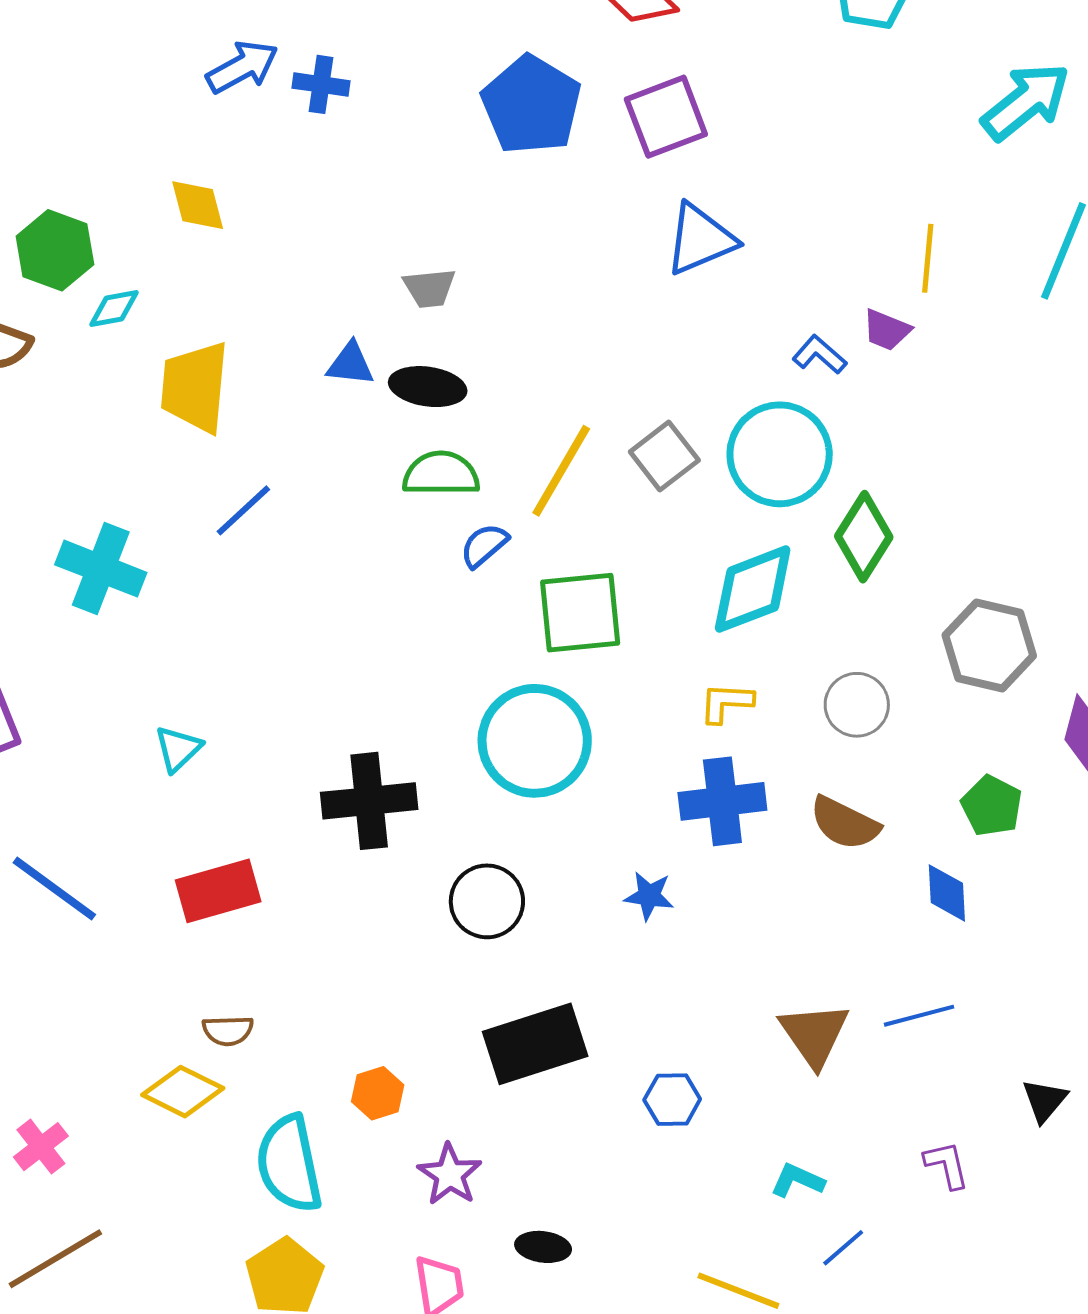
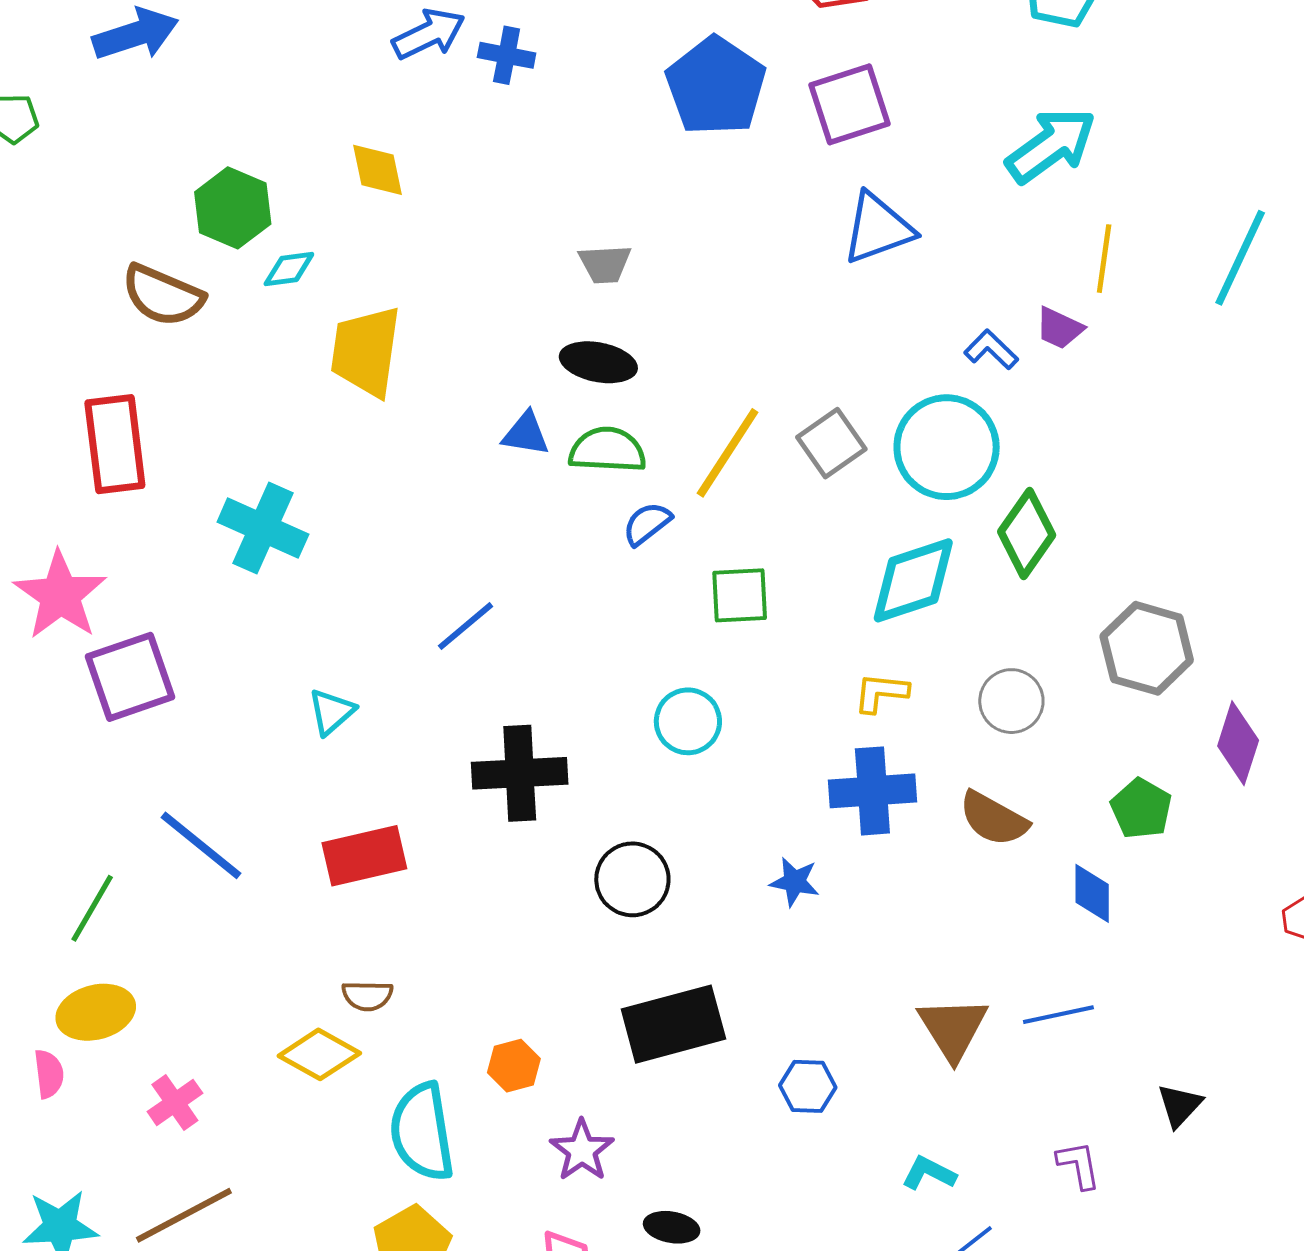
cyan arrow: (1026, 102) -> (1051, 145), moved
blue triangle: (350, 364) -> (526, 434), moved
blue line: (243, 510) -> (465, 626), moved
green square: (580, 613) -> (740, 595), size x0.7
cyan circle: (535, 741) -> (688, 721), size x0.6

